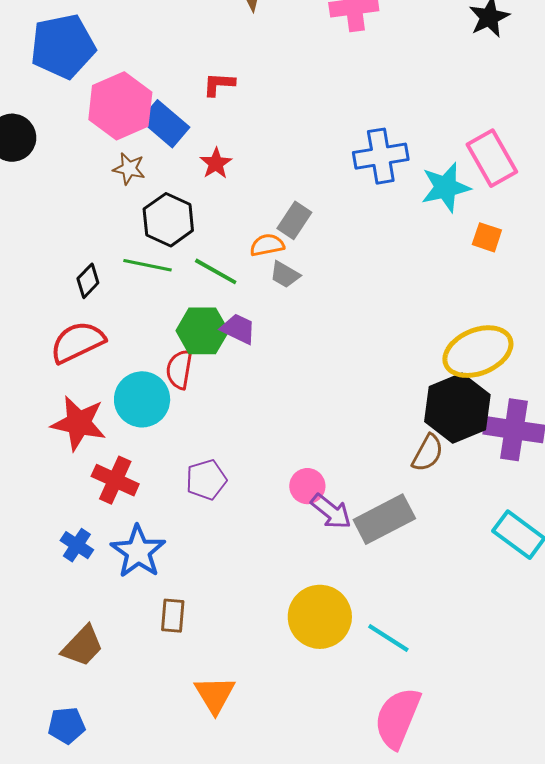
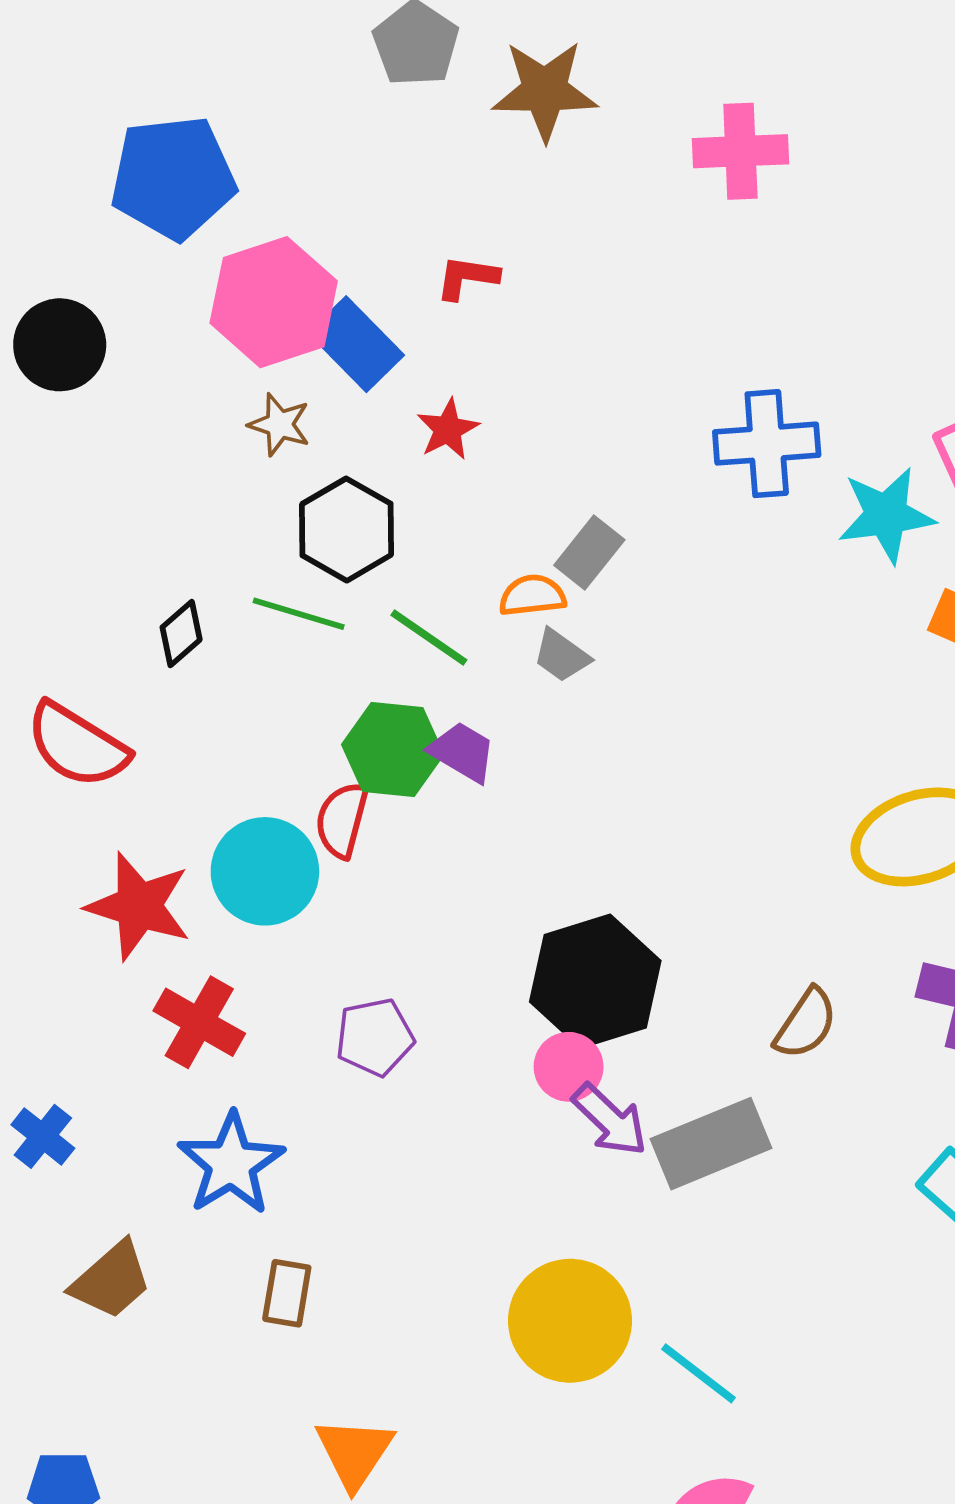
red semicircle: (78, 342) -> (77, 745), moved, turned -128
black hexagon: (457, 408) -> (595, 981), moved
blue cross: (77, 545) -> (43, 1136), moved
brown trapezoid: (82, 646) -> (111, 1280), moved

